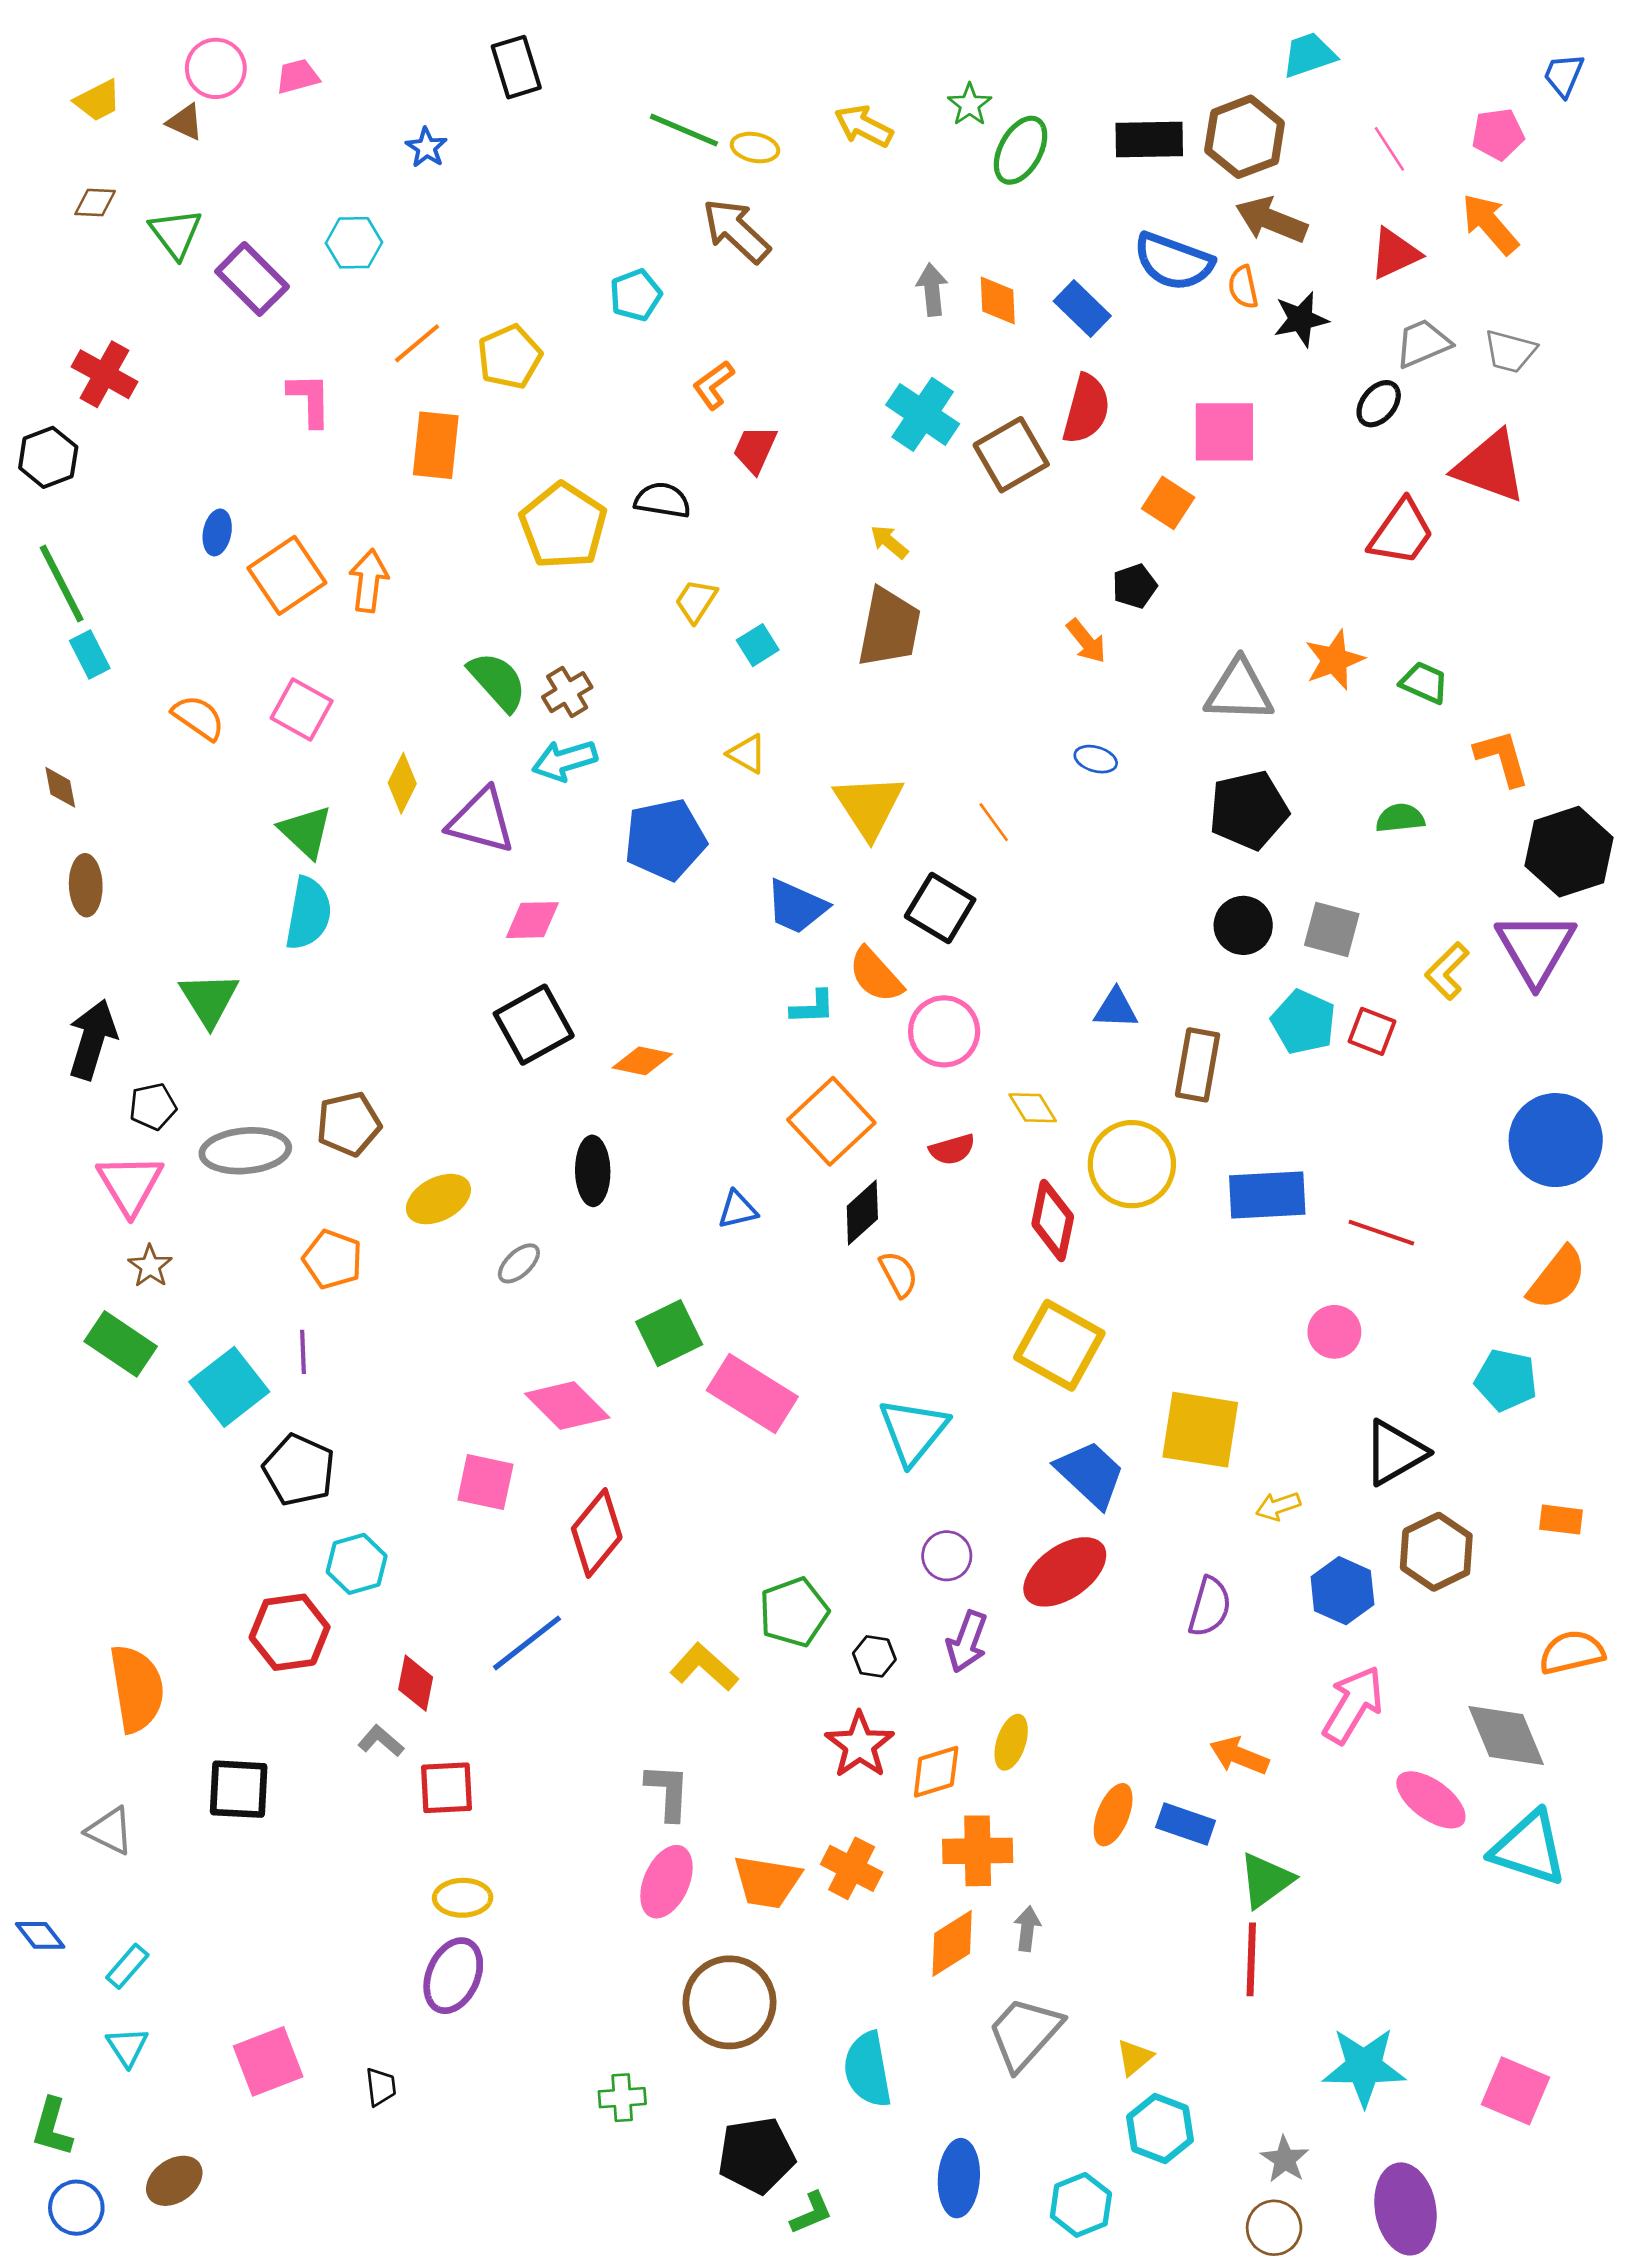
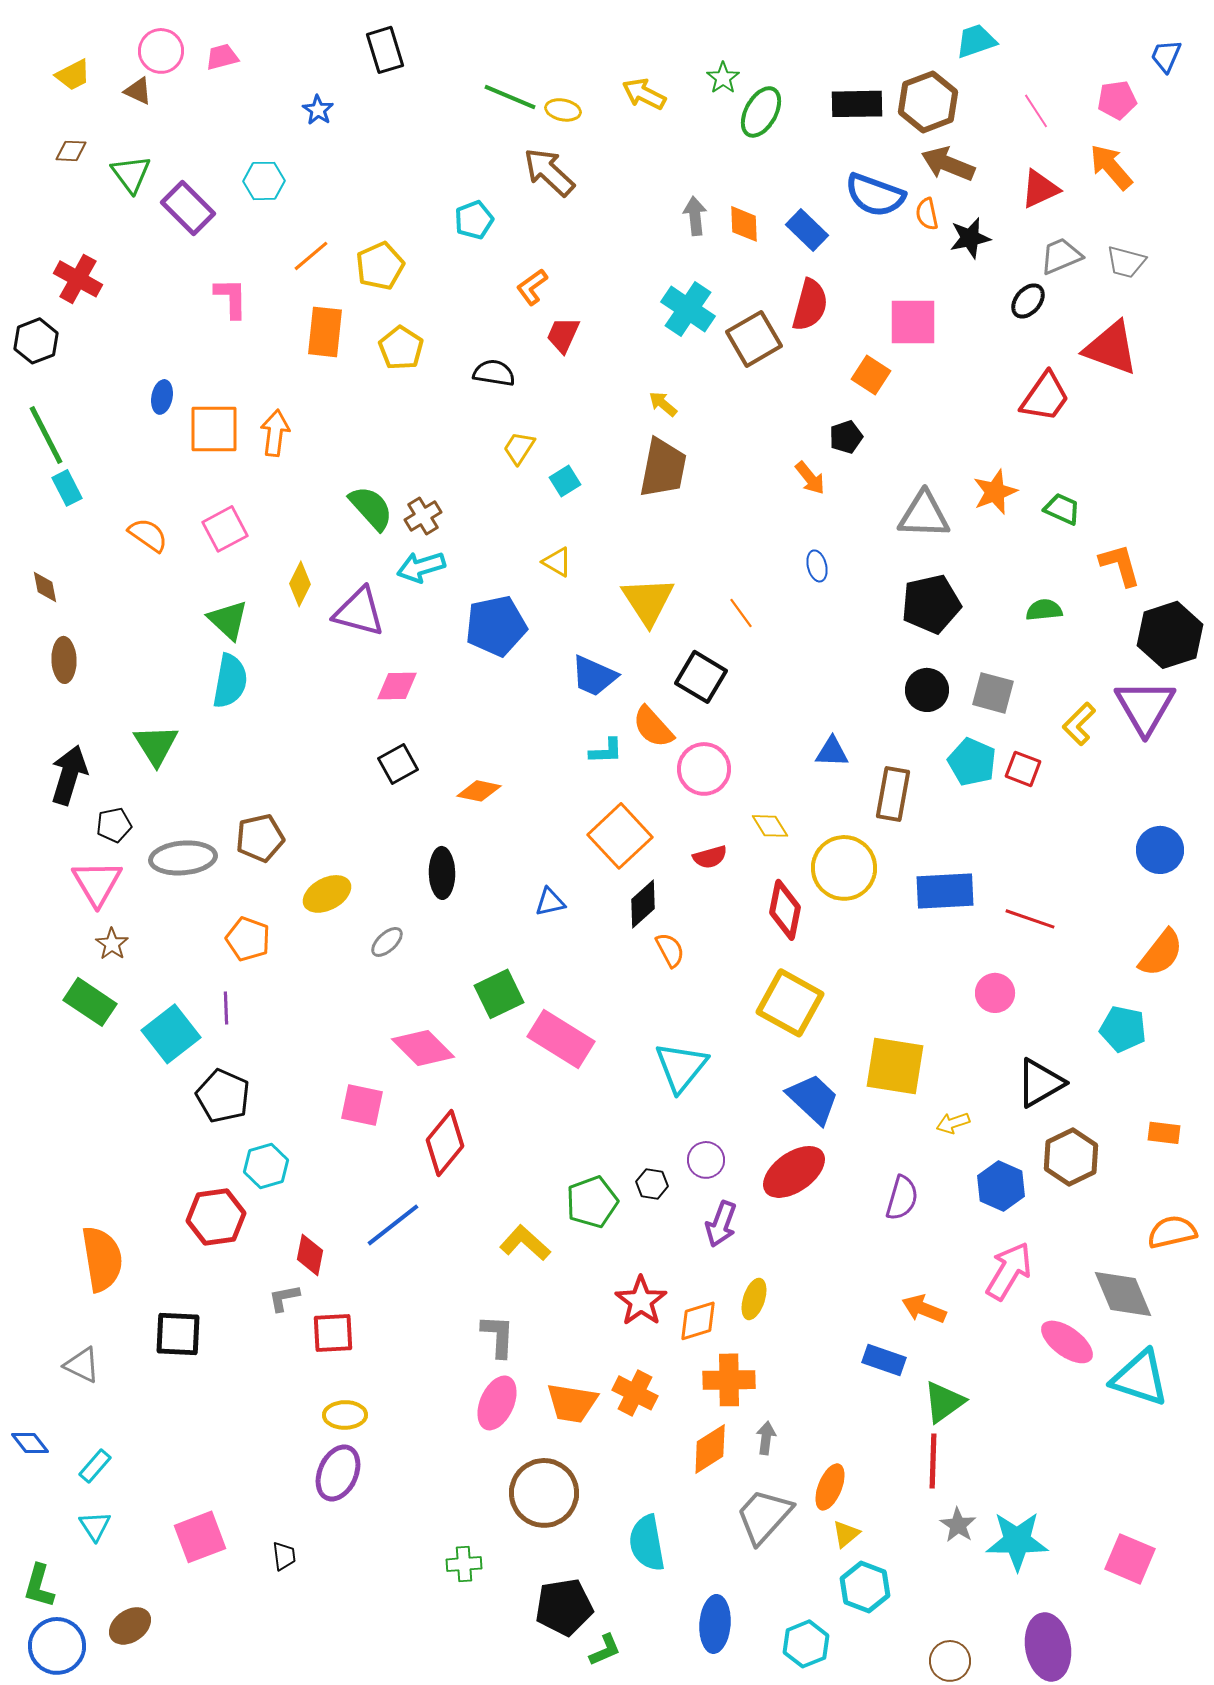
yellow pentagon: (563, 526) -> (401, 348), moved, size x0.7
orange square: (287, 575) -> (214, 429), turned 34
pink square: (302, 709) -> (225, 529), turned 33
blue ellipse: (1096, 759) -> (817, 566), turned 60
black square: (534, 1025) -> (398, 764), size x0.7
blue circle: (1556, 1140) -> (1160, 850), size x0.7
black hexagon: (874, 1656) -> (652, 1184), moved
gray L-shape: (381, 1741) -> (284, 1298), turned -52
orange ellipse: (1113, 1815) -> (830, 1487), moved
gray star: (1285, 2159) -> (958, 1525), moved
blue circle: (76, 2208) -> (57, 1646), size x1.4

